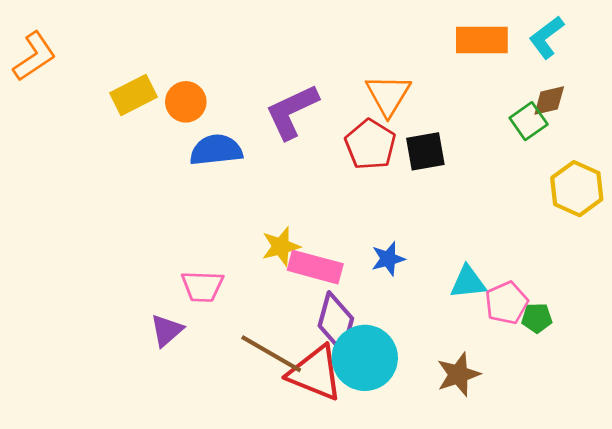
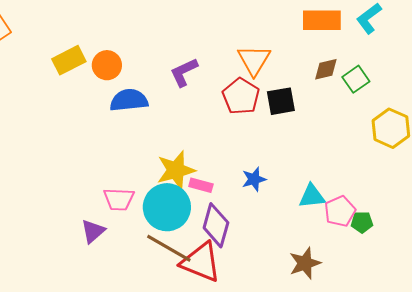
brown diamond: (549, 100) -> (326, 69), moved
purple L-shape: (292, 111) -> (184, 72), size x0.7
yellow star: (281, 246) -> (176, 170), size x1.4
pink rectangle: (315, 267) -> (201, 185), size x0.6
cyan circle: (365, 358) -> (167, 207), moved

